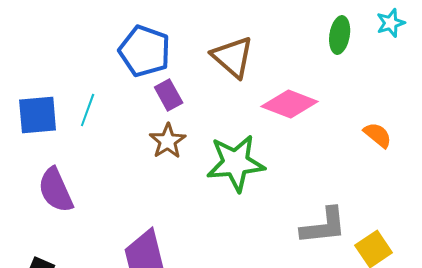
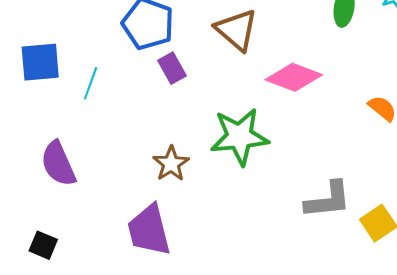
blue square: (38, 115) -> (40, 62), moved
brown star: (168, 141) -> (171, 164), moved

